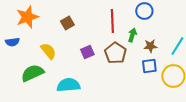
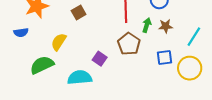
brown star: (150, 46) -> (166, 26), moved
yellow semicircle: (48, 51) -> (59, 42), turned -108
purple square: (87, 52) -> (100, 59), moved, turned -32

